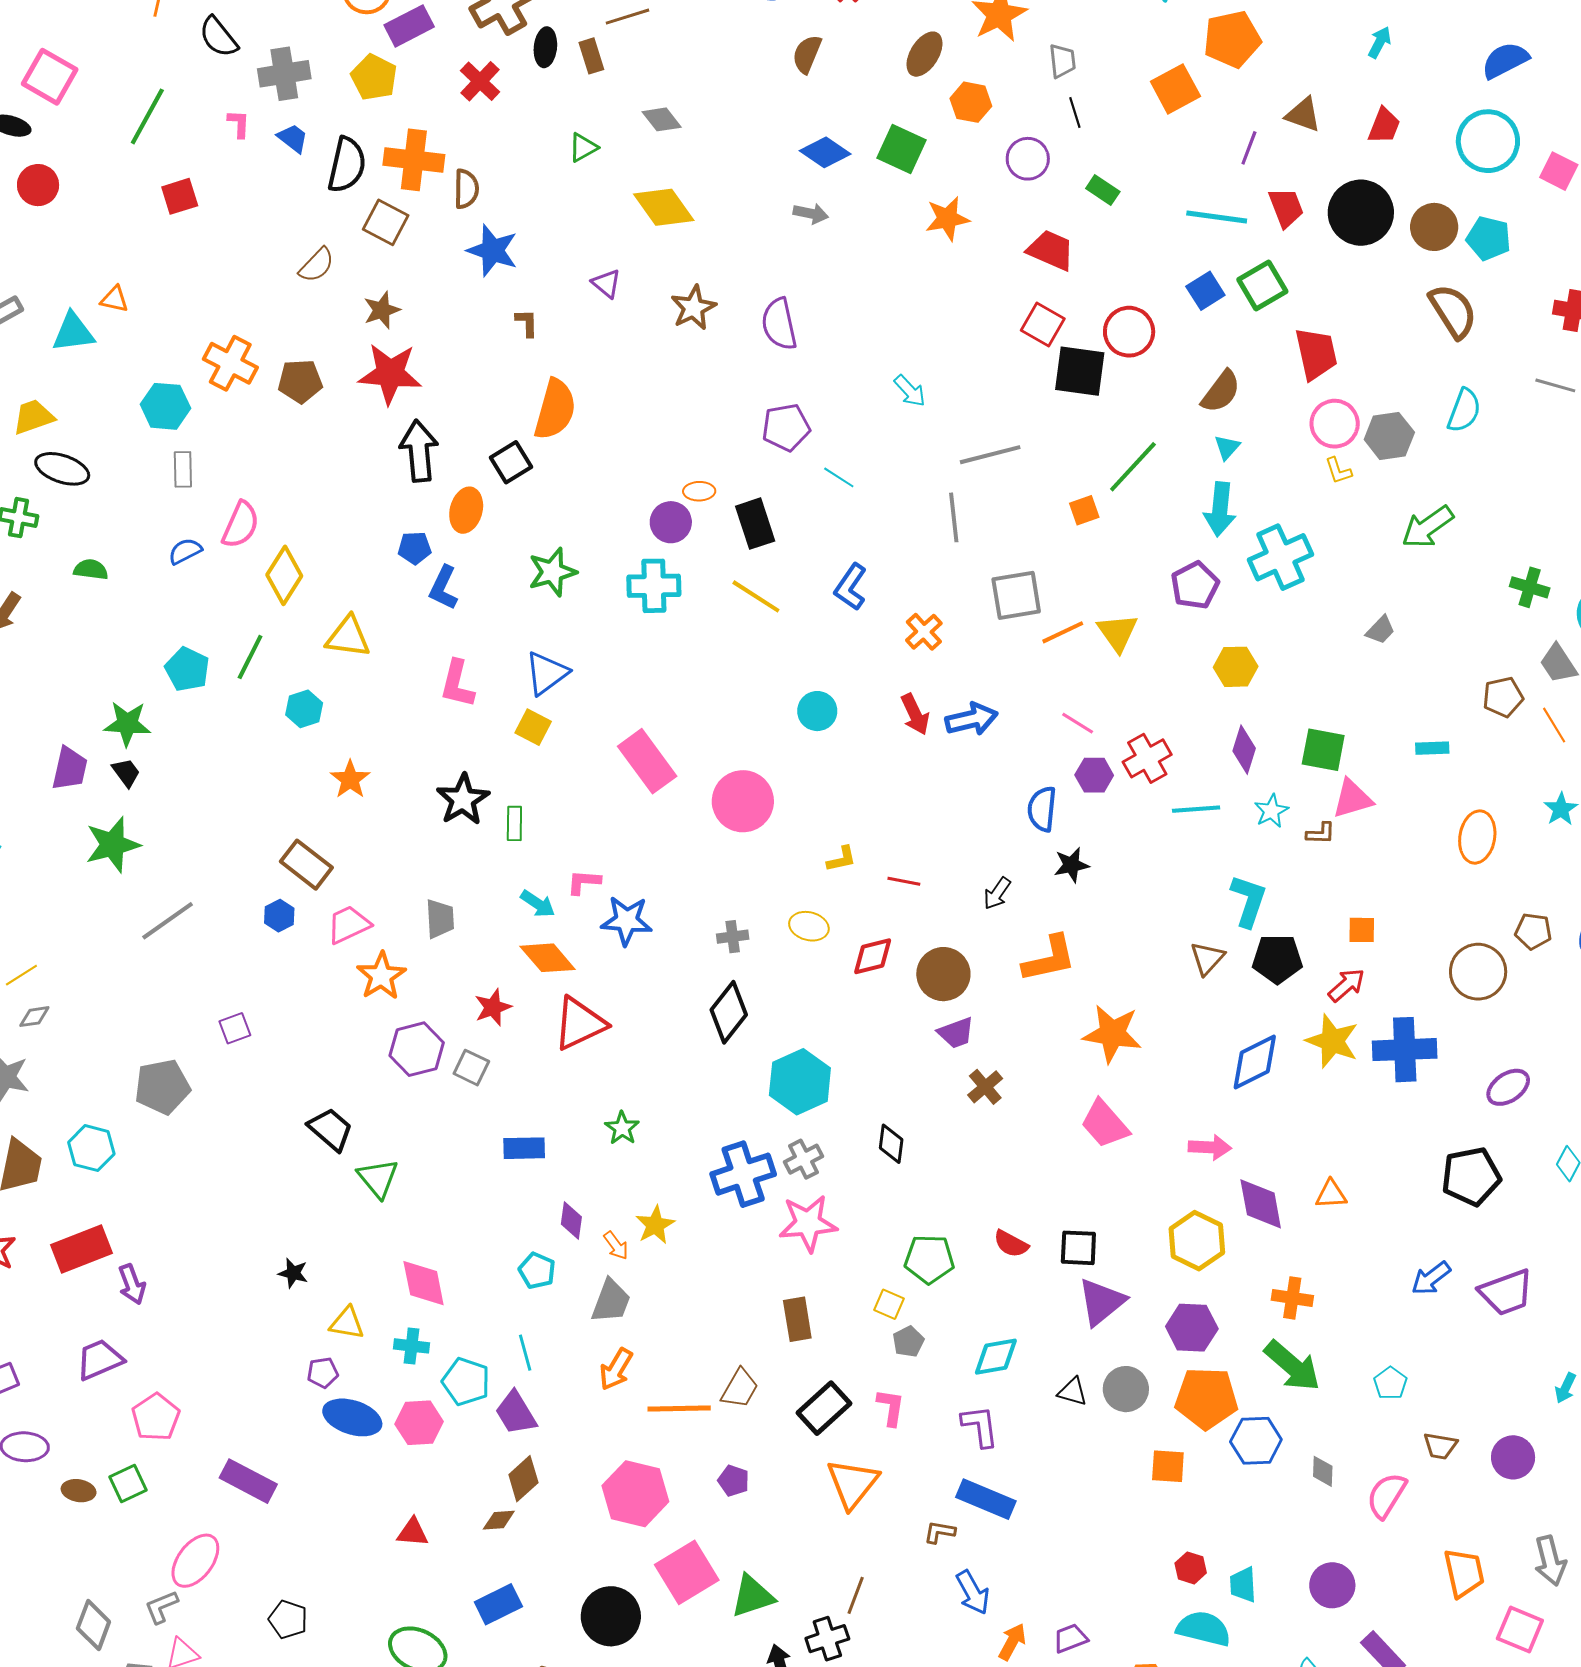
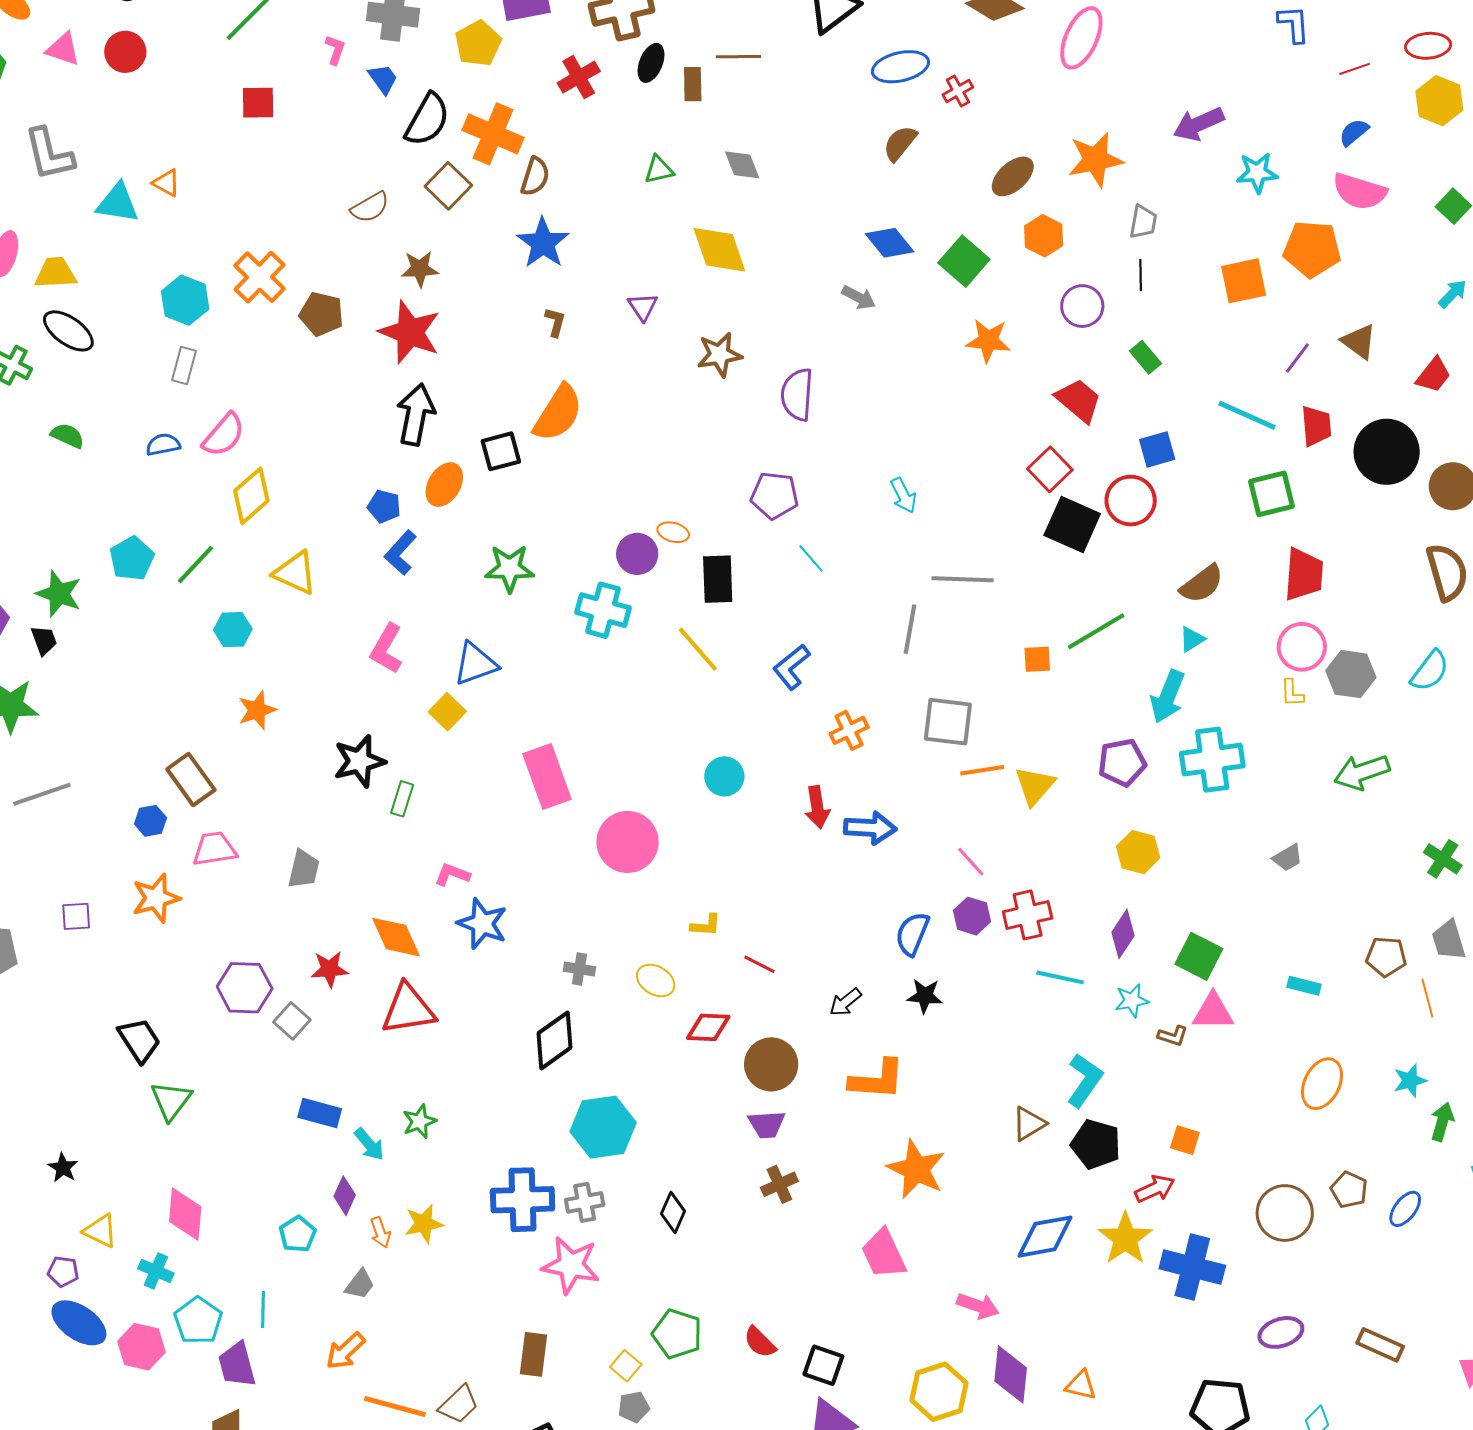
blue square: (1205, 291) -> (1157, 449), moved
cyan arrow: (538, 904) -> (369, 1144), moved
orange star: (381, 976) -> (156, 898), moved
gray trapezoid: (611, 1301) -> (360, 1284), size x0.7

